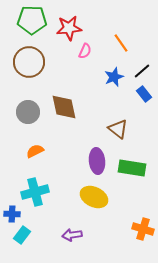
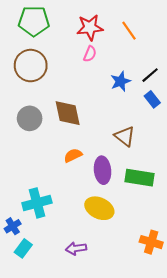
red star: (69, 28) -> (90, 27), moved
orange line: (121, 43) -> (129, 31), moved
orange semicircle: (35, 151) -> (73, 155), moved
blue cross: (12, 214) -> (13, 226), turned -35

